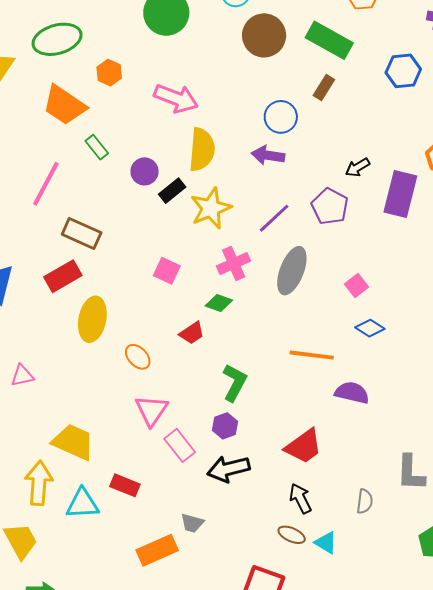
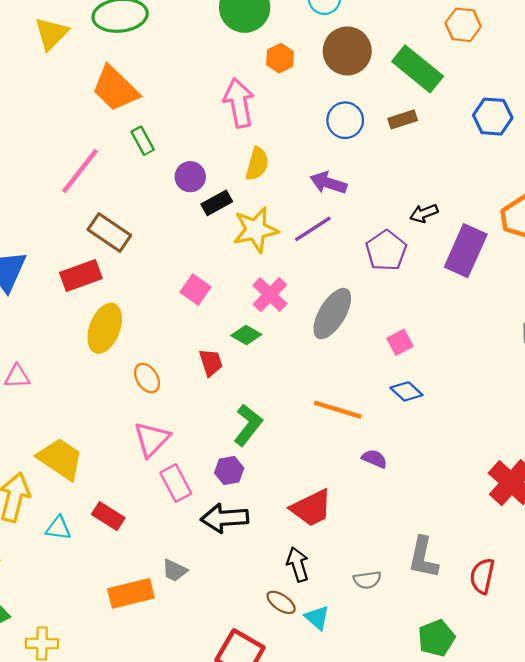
orange hexagon: (109, 73) -> (280, 58), moved
brown rectangle: (324, 87) -> (403, 119), turned 30
pink arrow: (176, 98) -> (239, 103), turned -132
blue circle: (281, 117) -> (345, 120), moved
yellow semicircle: (202, 150) -> (257, 164), size x0.7
purple line: (274, 218) -> (313, 229), moved
pink cross: (234, 264) -> (270, 295), turned -32
red trapezoid: (192, 333) -> (211, 362), turned -84
purple semicircle: (352, 393) -> (374, 459), size x0.7
gray semicircle: (365, 501) -> (367, 580), turned 65
cyan triangle: (82, 504) -> (58, 528), size x0.7

